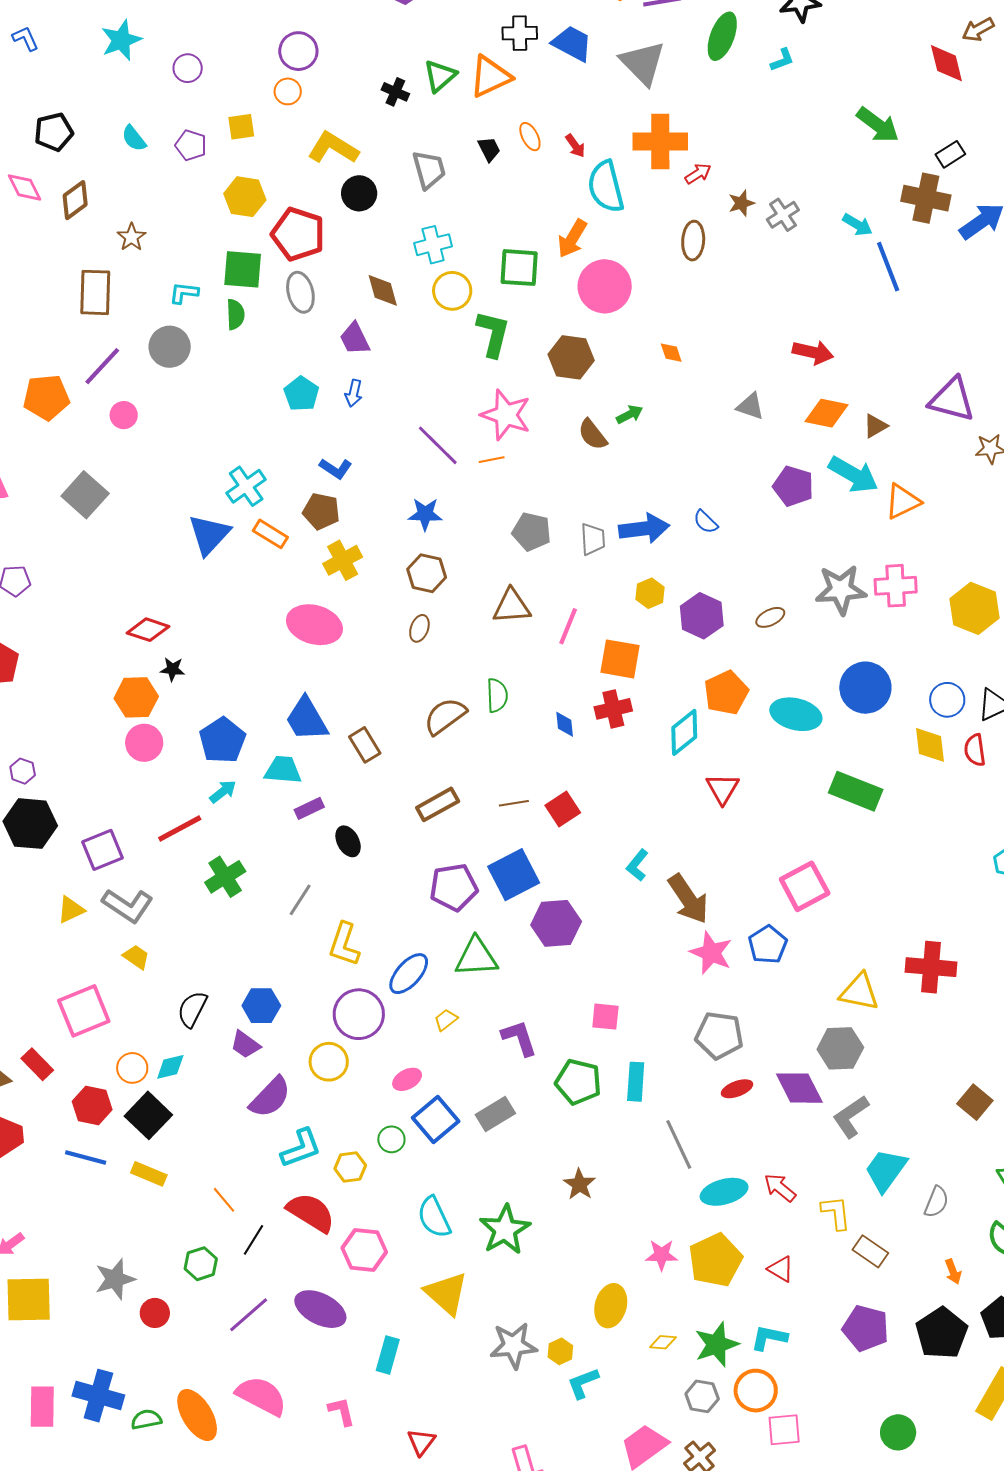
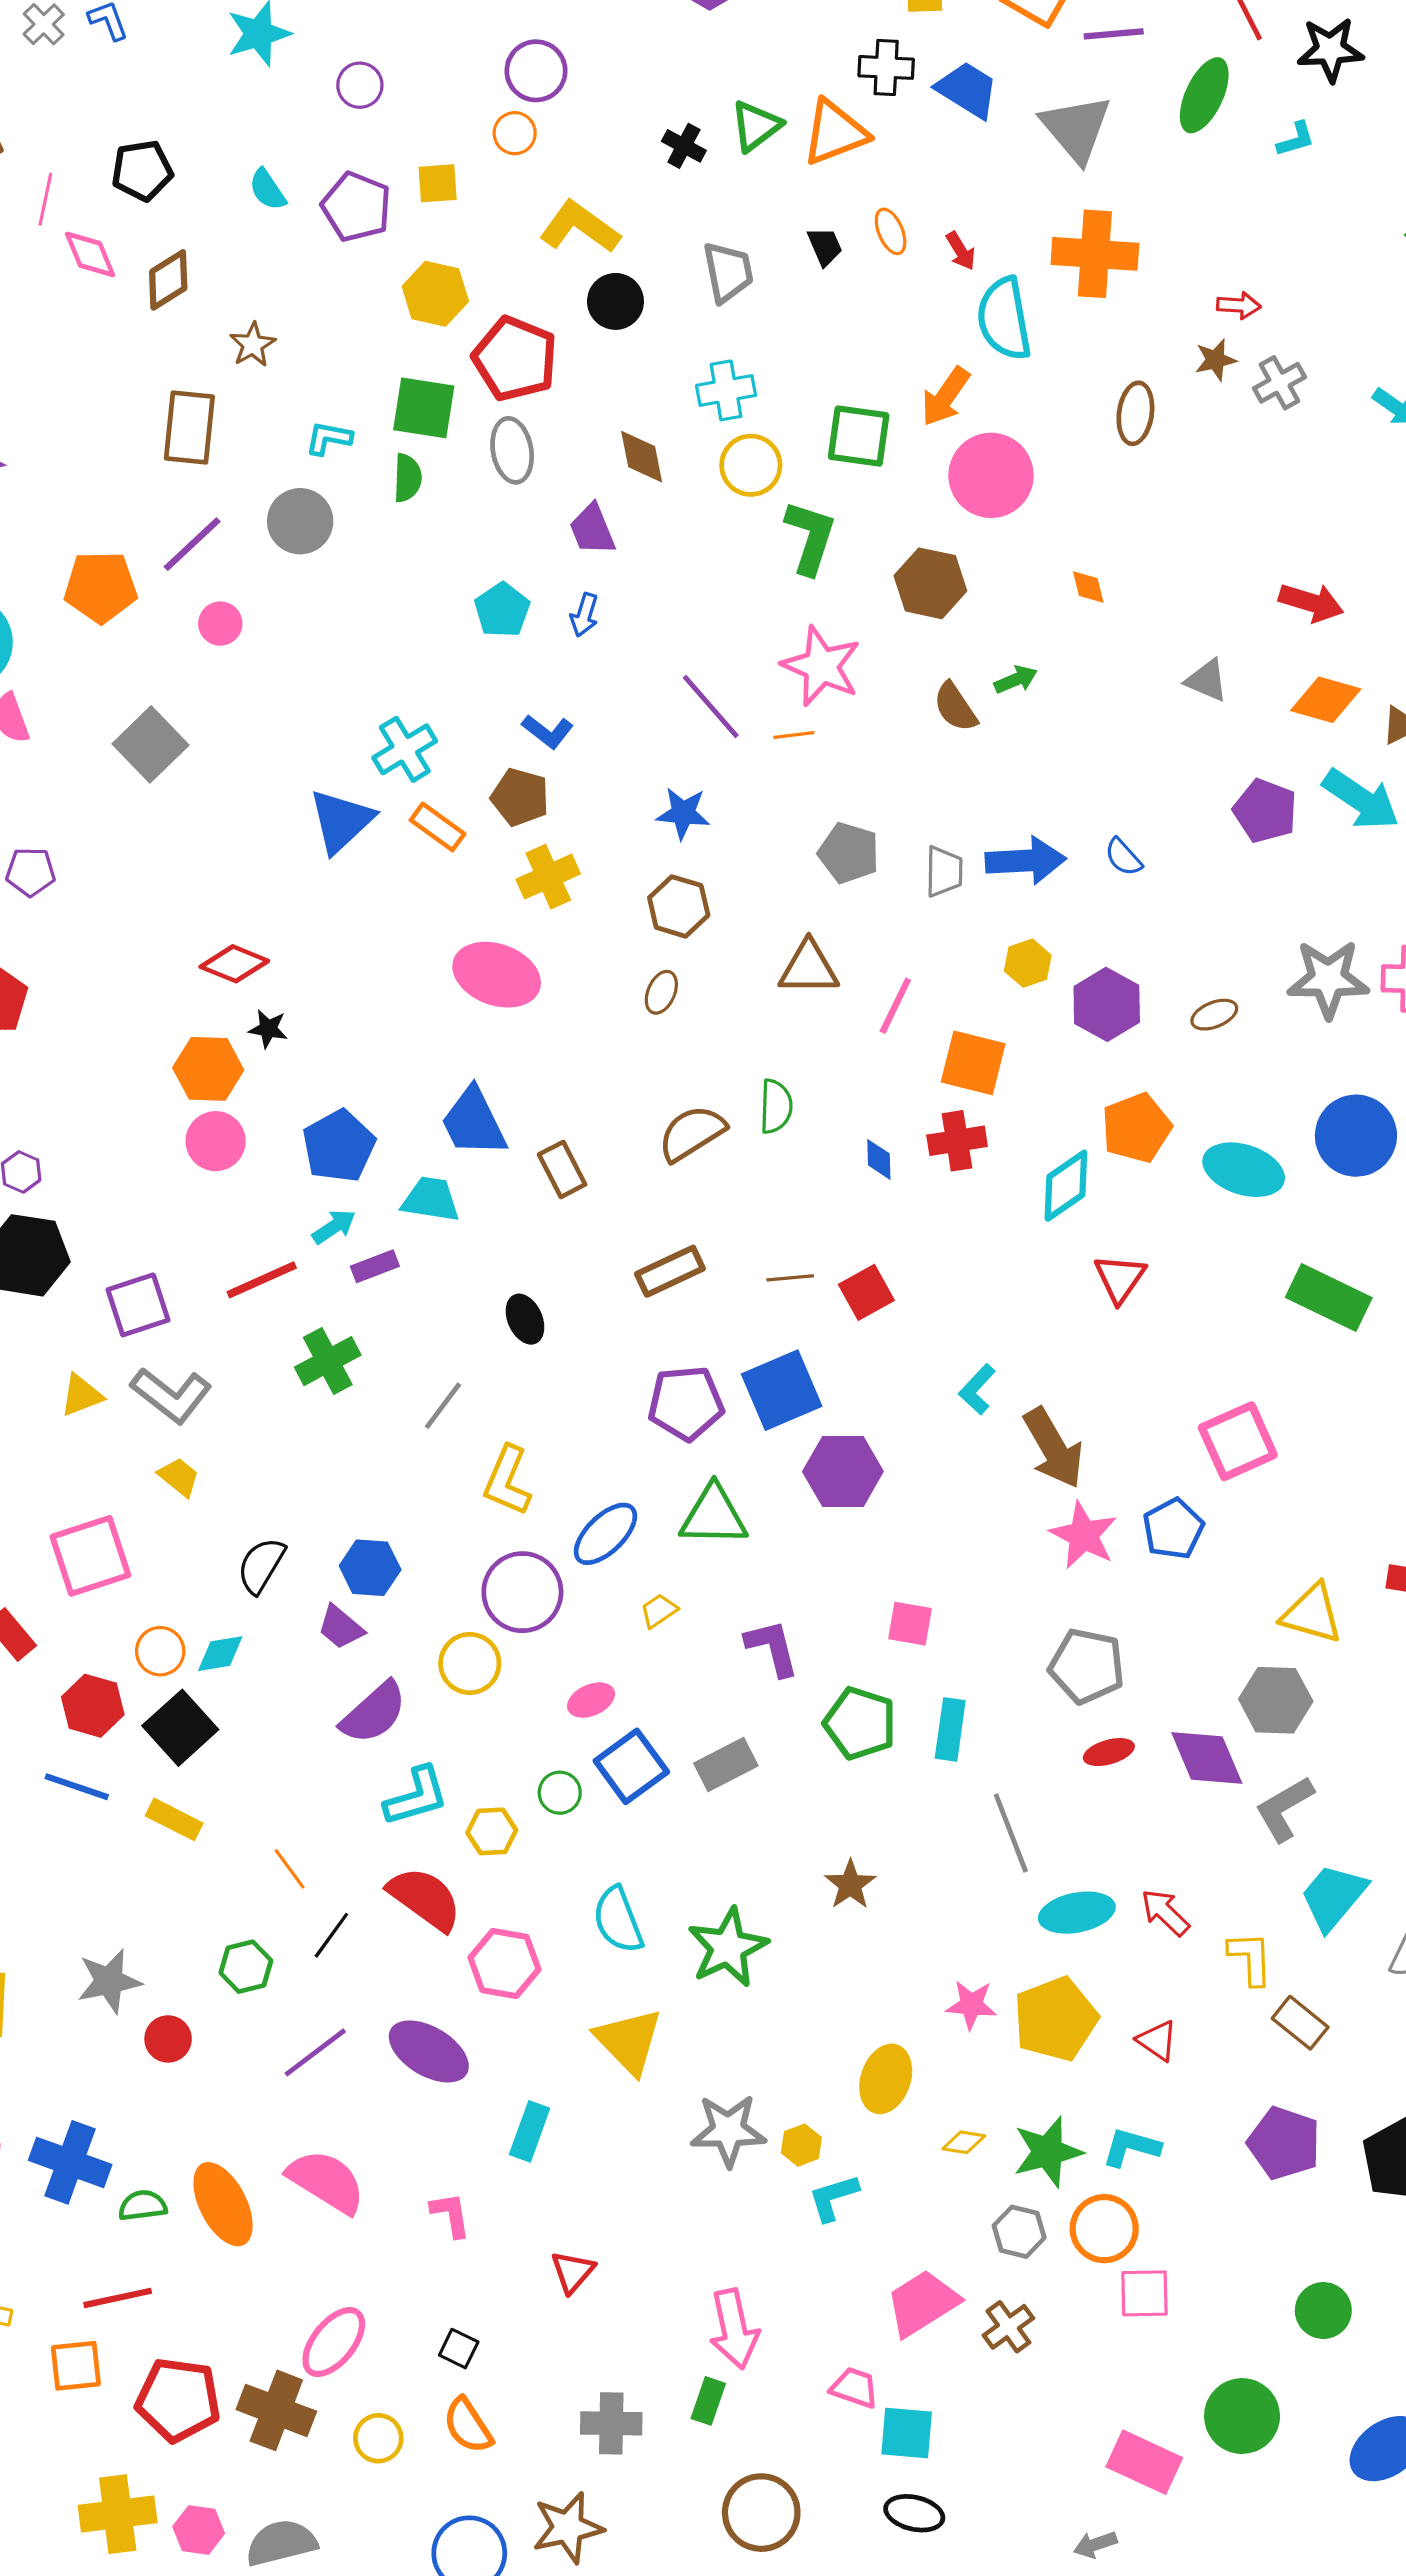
purple pentagon: (191, 145) -> (356, 207), size x1.4
red arrow: (698, 174) -> (1239, 305), moved, turned 32
purple rectangle: (309, 808) -> (375, 1266), moved

